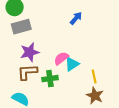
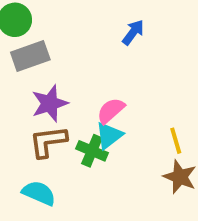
cyan triangle: (72, 64) -> (109, 135), moved
green cross: (50, 79) -> (92, 151), turned 35

